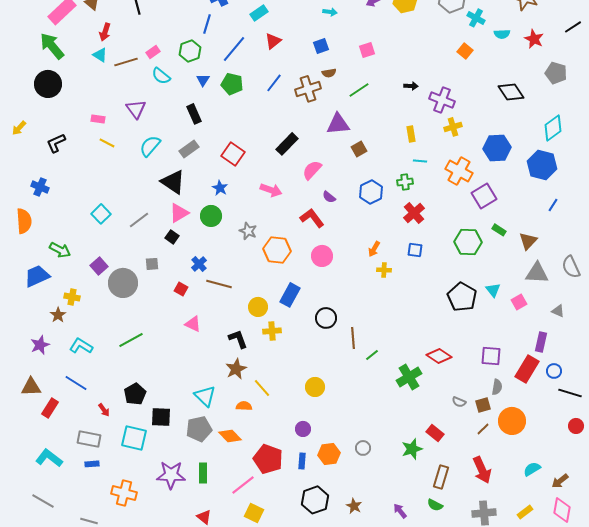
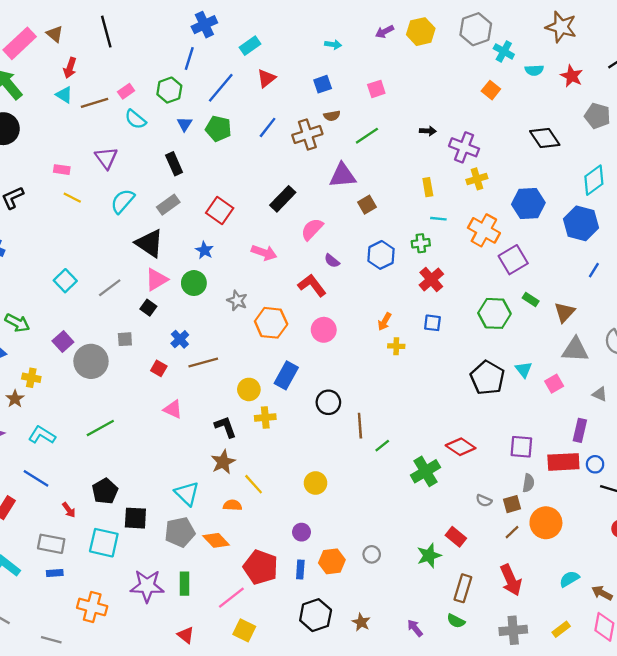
brown line: (219, 284) -> (203, 363), turned -30
red rectangle: (527, 369) -> (563, 462), turned 56
brown arrow: (560, 481) -> (602, 593), turned 66

